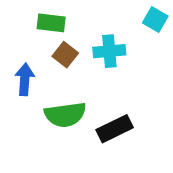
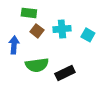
cyan square: (155, 19) -> (88, 35), moved

